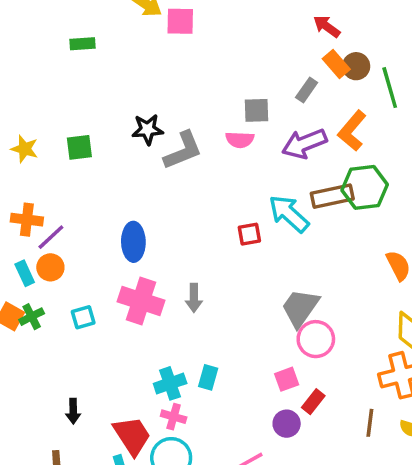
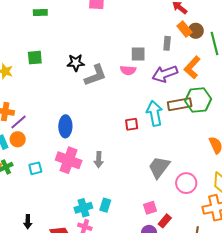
gray rectangle: (307, 90) -> (167, 43), turned -32
green square: (79, 147) -> (35, 58), moved
cyan arrow: (289, 214) -> (154, 113), turned 35
pink circle: (316, 339) -> (186, 183), moved

